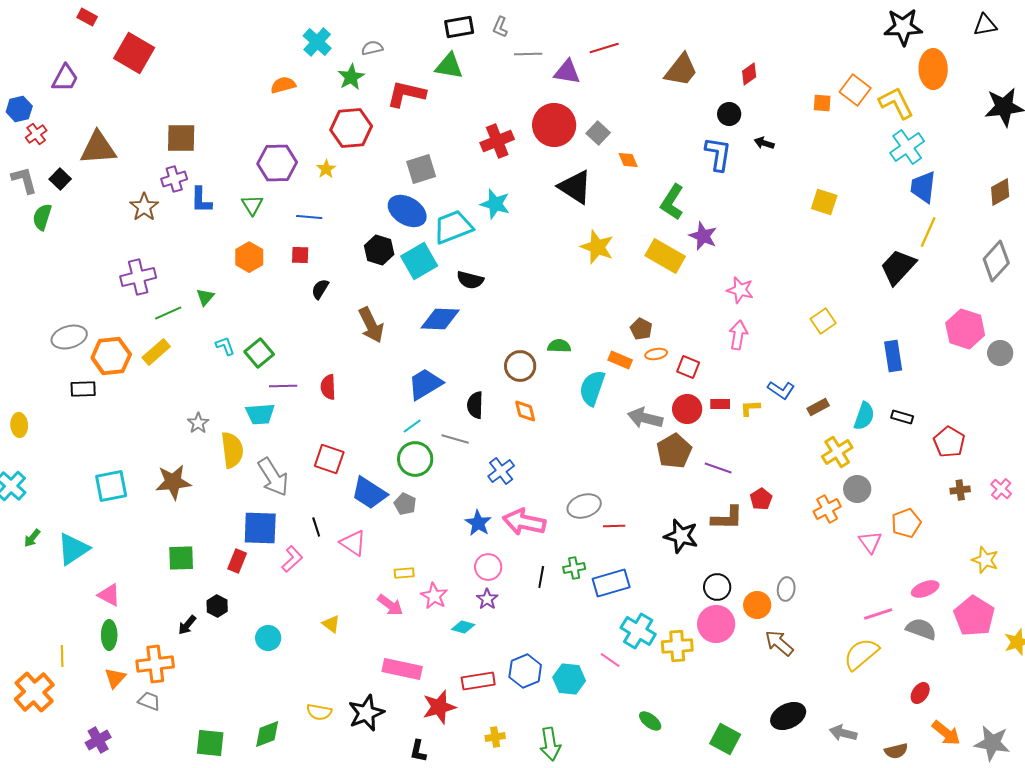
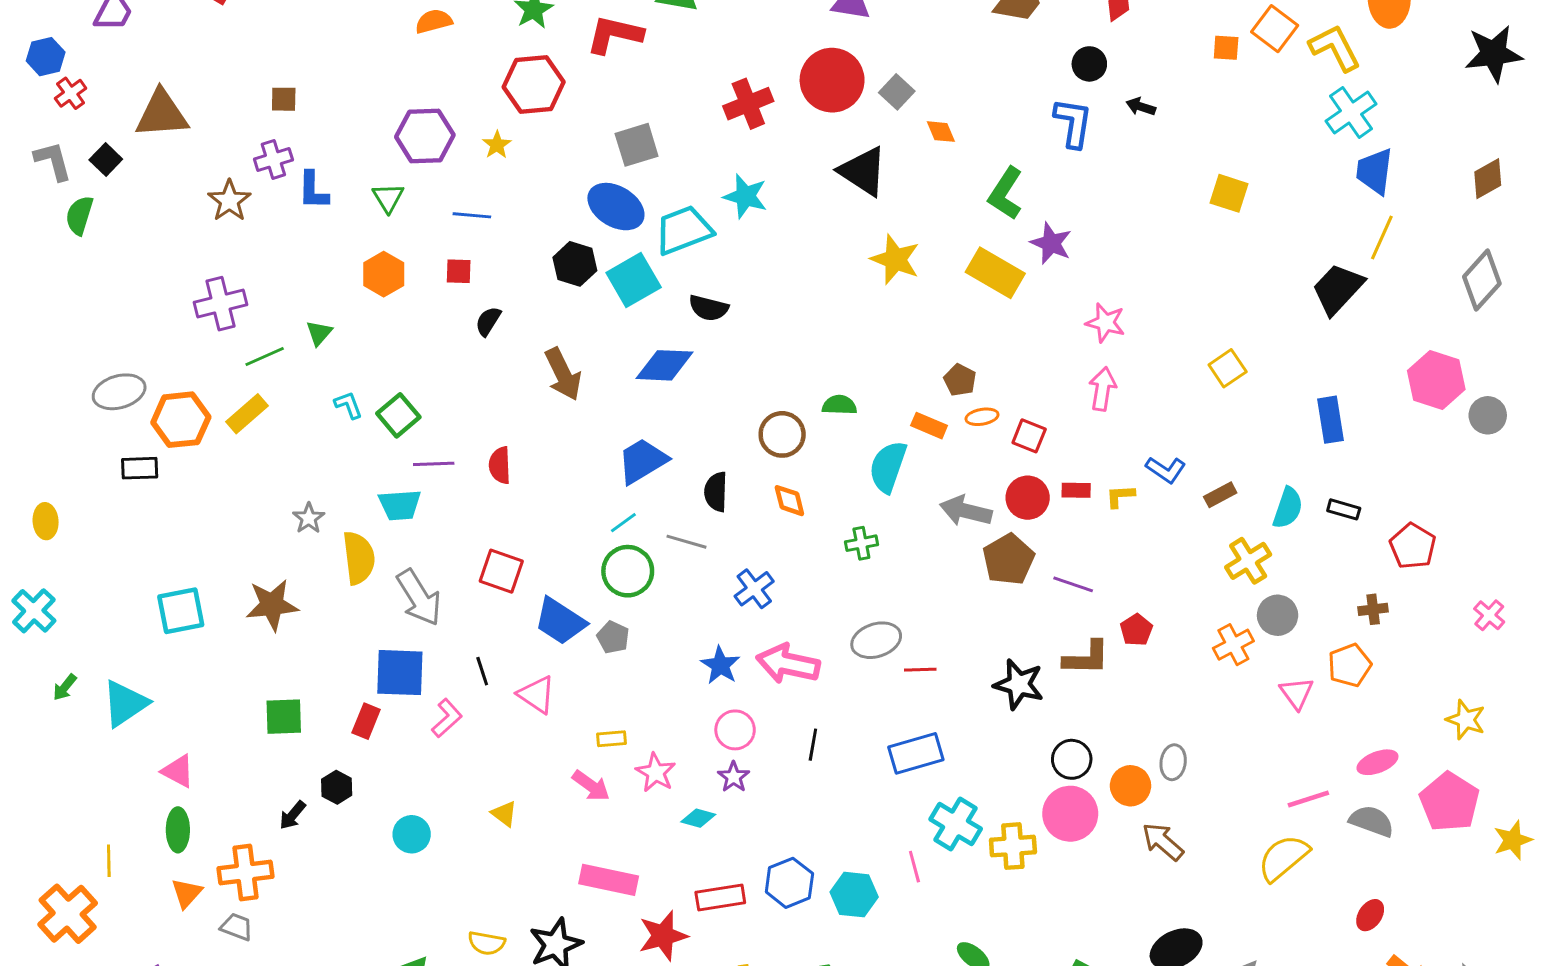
brown square: (181, 138) -> (284, 99), size x0.6
brown cross: (960, 490) -> (1373, 609), moved
green cross: (574, 568) -> (861, 543), moved
pink line: (610, 660) -> (914, 867), turned 40

